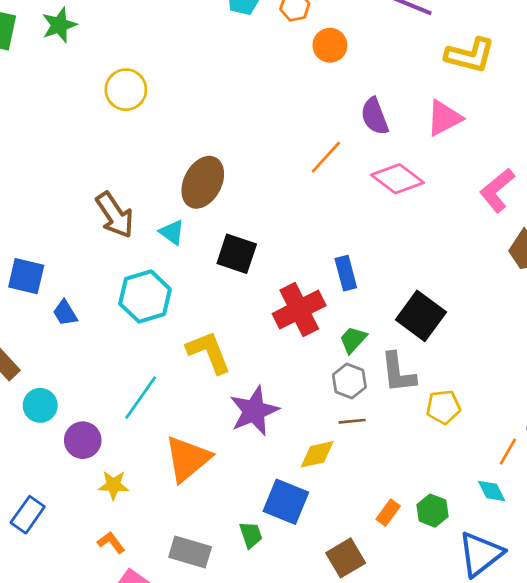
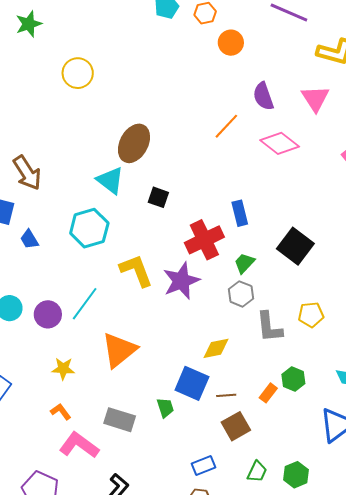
pink triangle: (444, 118) -> (315, 98), turned -36
brown arrow: (115, 215) -> (27, 173), moved
cyan triangle: (172, 232) -> (110, 180), size x1.4
black square: (237, 254) -> (158, 197), size x0.7
gray L-shape: (398, 373) -> (269, 327), moved
purple star: (254, 411) -> (181, 281), moved
brown line: (352, 421) -> (226, 395), moved
purple circle: (83, 440) -> (48, 314), moved
green hexagon: (433, 511) -> (293, 379), moved

